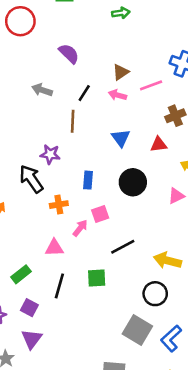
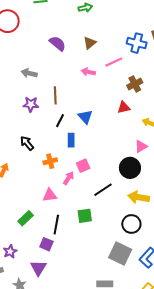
purple semicircle: (69, 54) -> (58, 43), moved
brown triangle: (121, 72) -> (90, 43), moved
black line: (84, 93) -> (60, 121), moved
blue triangle: (121, 138) -> (85, 117), moved
purple star: (50, 154) -> (31, 104), moved
black arrow: (31, 179) -> (27, 143), size x0.7
black circle: (133, 182) -> (130, 168), moved
purple square: (29, 308) -> (46, 244), moved

